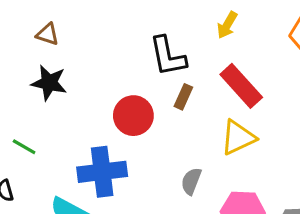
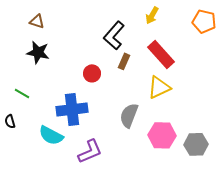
black L-shape: (168, 56) -> (114, 35), turned 52
red circle: (133, 116) -> (92, 73), size x0.7
gray semicircle: (191, 181) -> (129, 115), size x1.4

